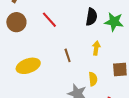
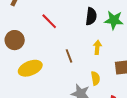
brown circle: (16, 22) -> (15, 40), moved

